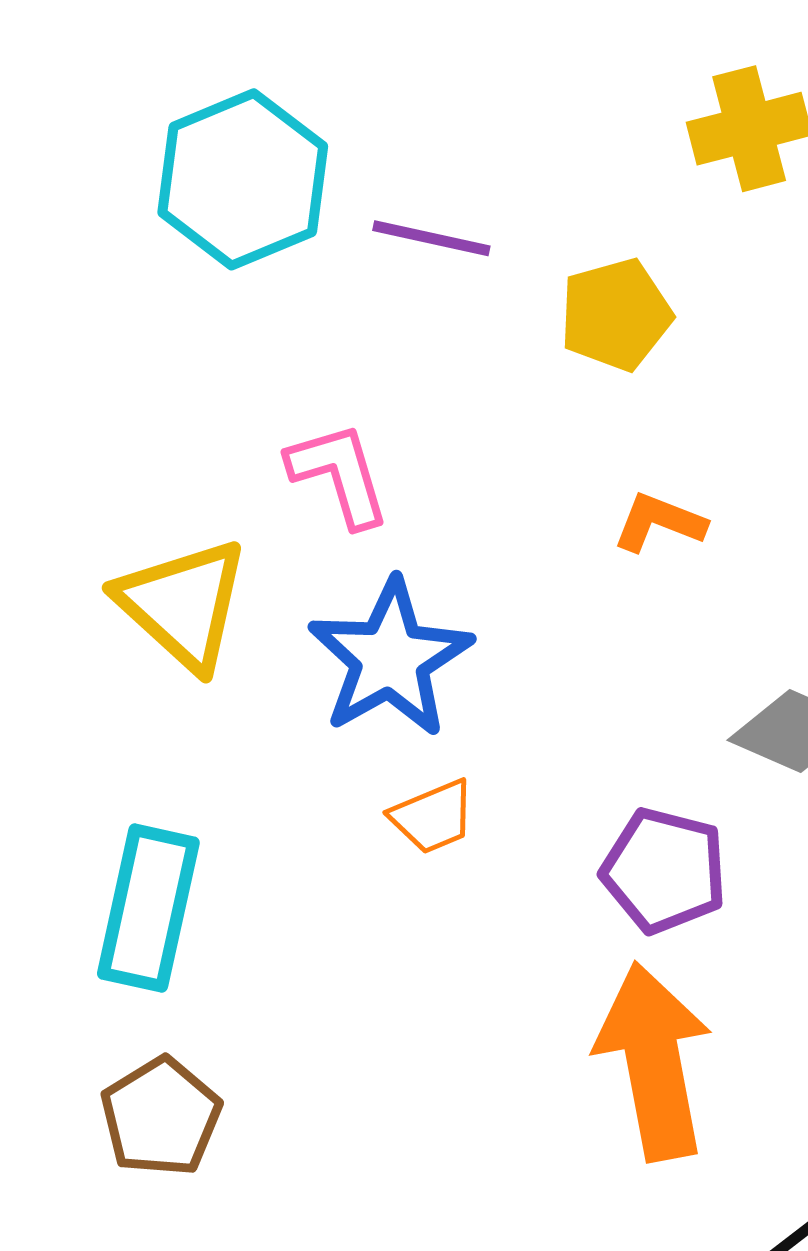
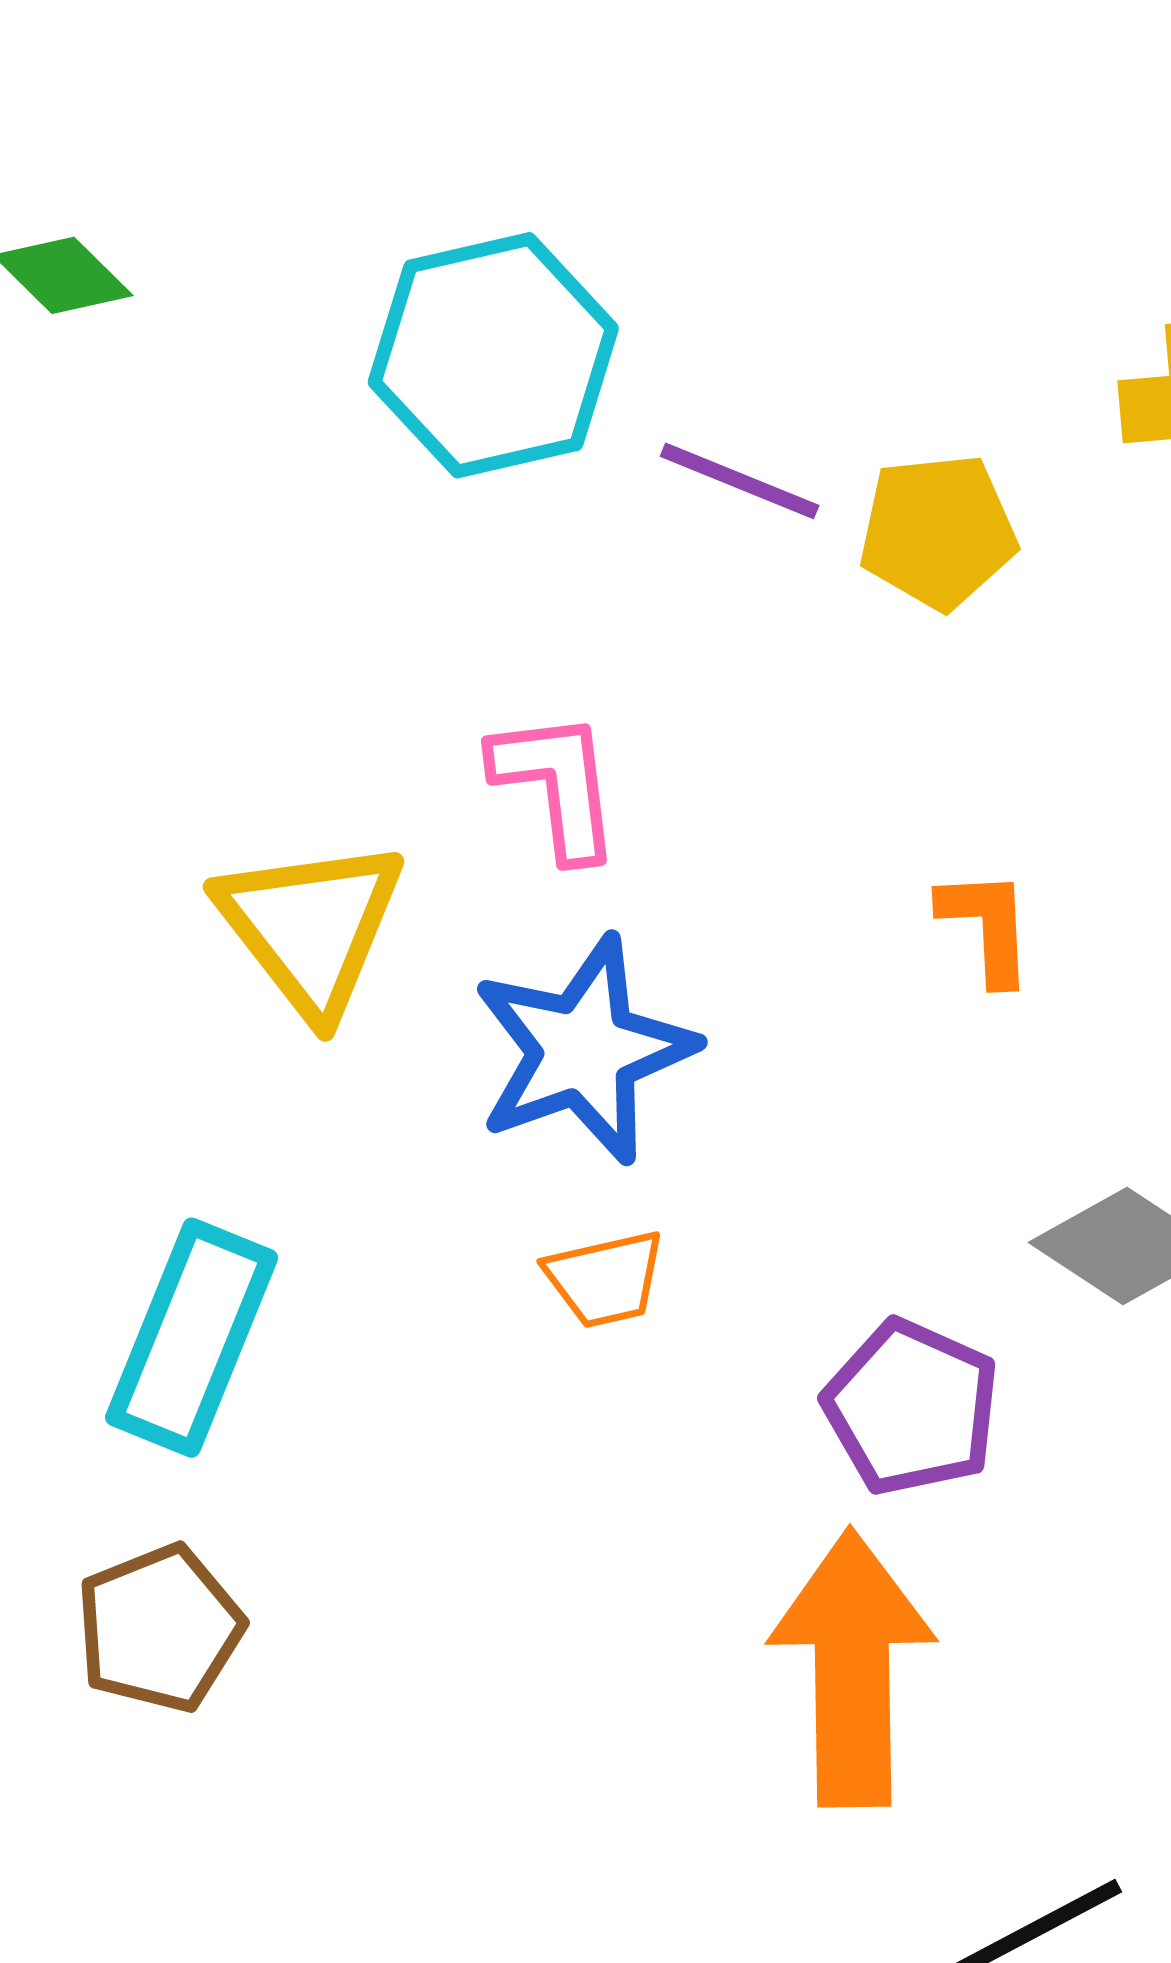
yellow pentagon: (616, 315) -> (938, 532), moved
orange L-shape: (659, 522) -> (987, 926), turned 56

